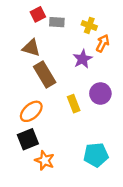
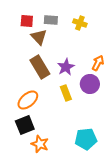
red square: (38, 14) -> (27, 21), moved, turned 32
orange arrow: (103, 43) -> (98, 63), moved
brown triangle: (31, 48) -> (39, 37), moved, turned 30
purple star: (83, 59) -> (66, 67), moved

